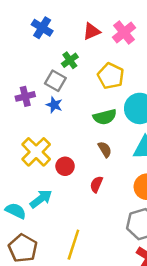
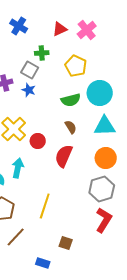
green cross: (70, 60) -> (42, 53), turned 32
red semicircle: (96, 184) -> (64, 156), size x1.6
cyan arrow: (41, 199) -> (18, 168), turned -42

